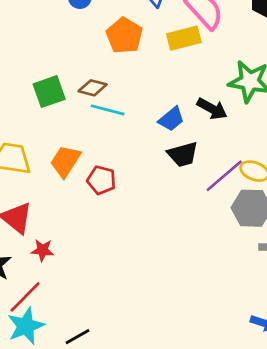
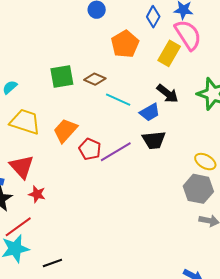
yellow rectangle: (184, 38) -> (169, 53), turned -55
black arrow: (212, 109) -> (167, 94), moved
cyan line: (108, 110) -> (118, 100), moved
purple line: (224, 176) -> (116, 152), moved

